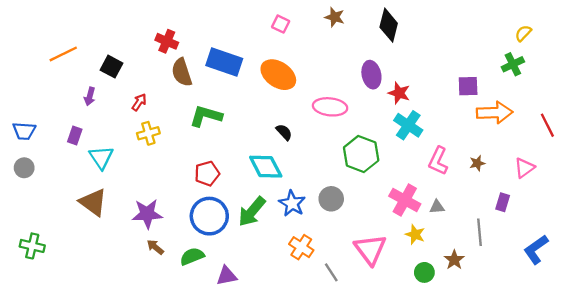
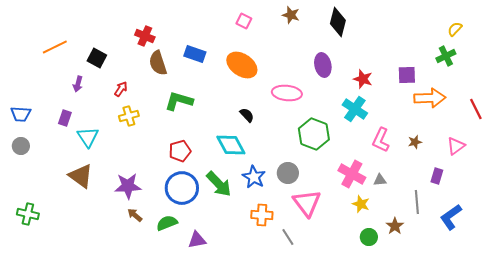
blue rectangle: (224, 62) -> (195, 54), size x0.7
red star: (399, 93) -> (363, 79), moved
green arrow: (252, 211) -> (219, 184), turned -84
orange cross: (301, 247) -> (262, 215), turned -30
pink triangle: (370, 249) -> (307, 203), moved
blue L-shape: (536, 249) -> (451, 217), moved

